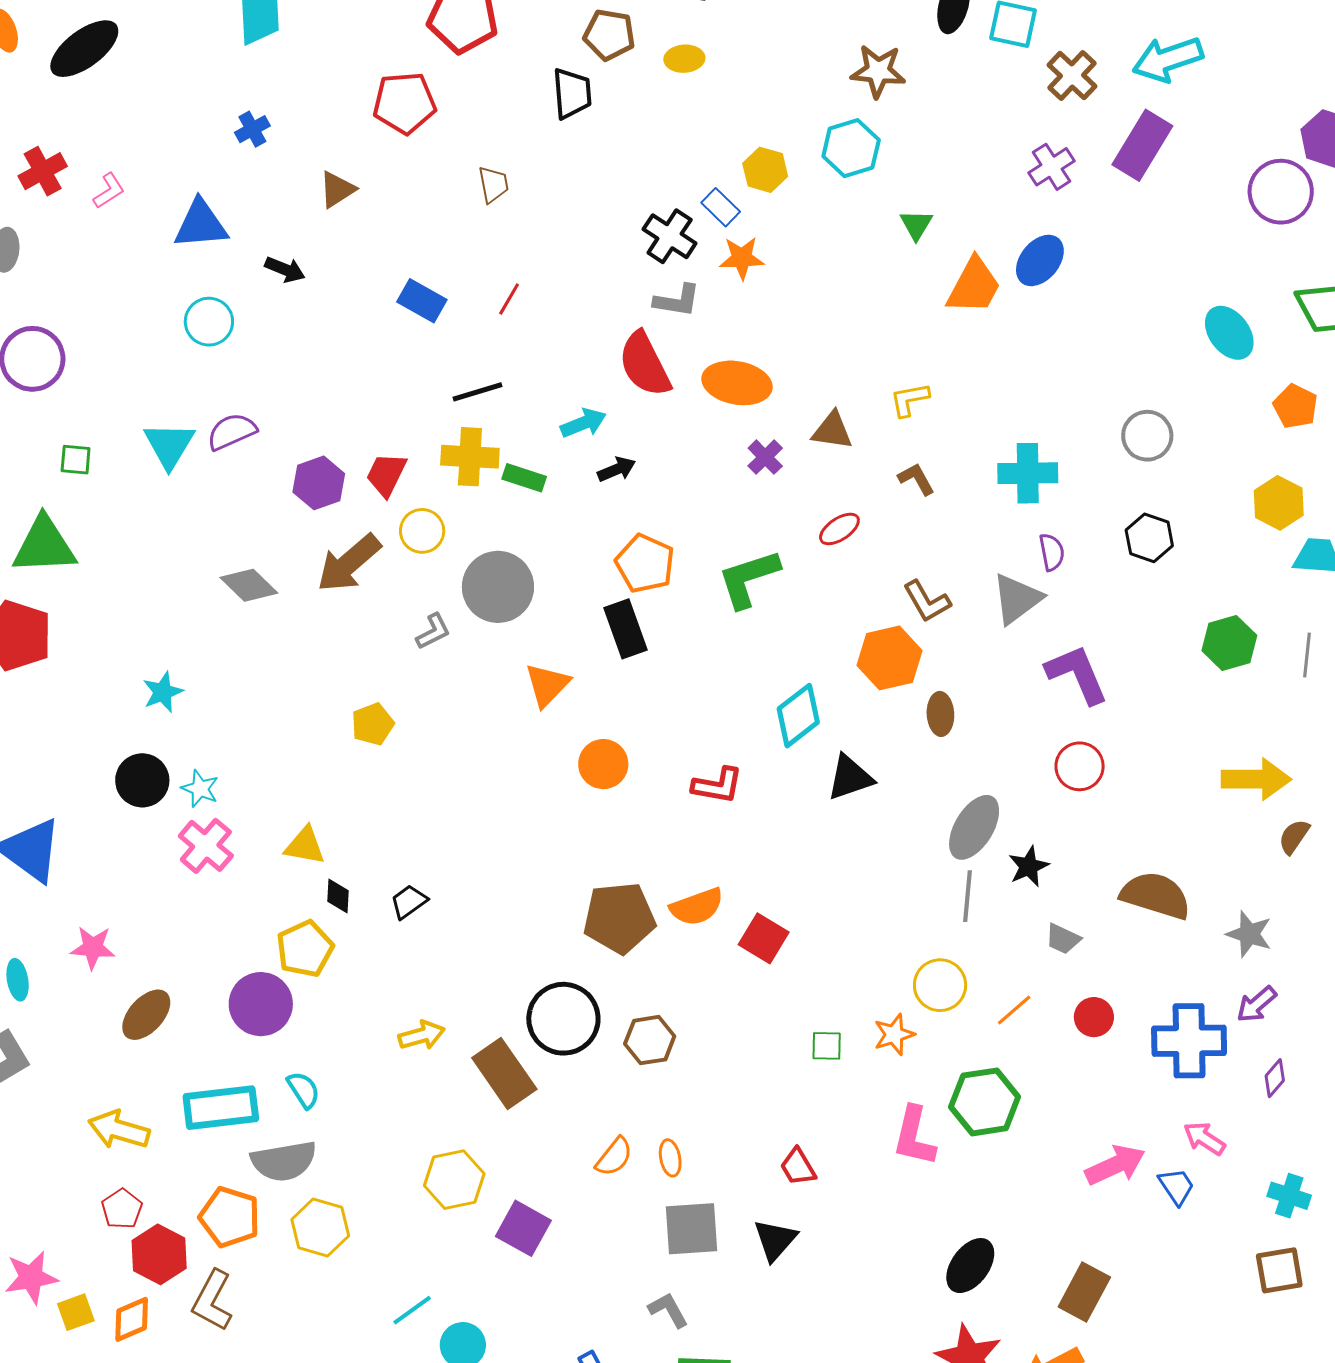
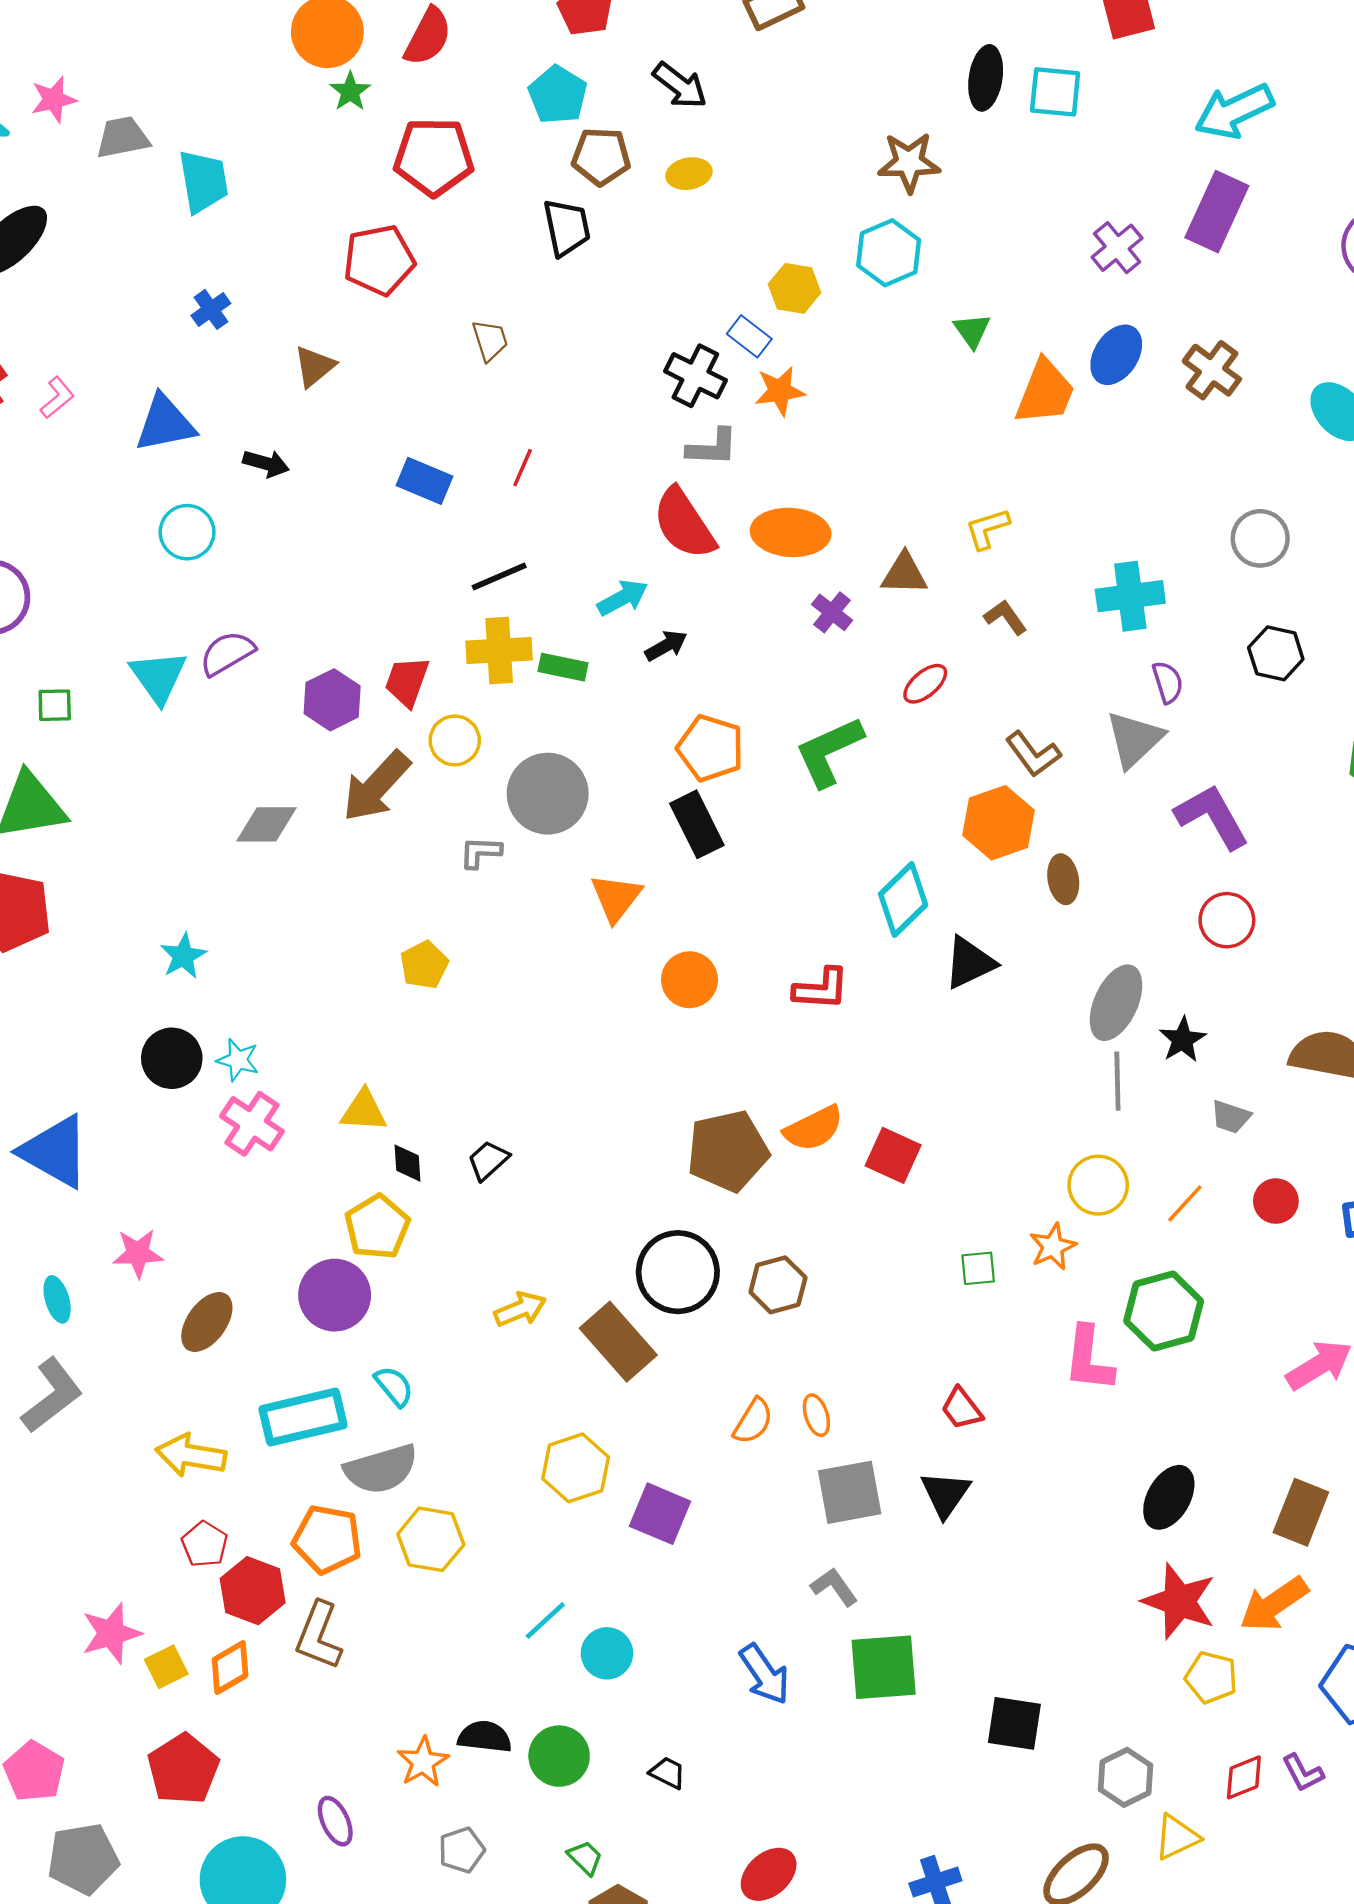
brown cross: (1072, 76) -> (1212, 370), moved
gray diamond: (249, 585) -> (266, 824), turned -38
gray L-shape: (433, 631) -> (480, 852), turned -144

